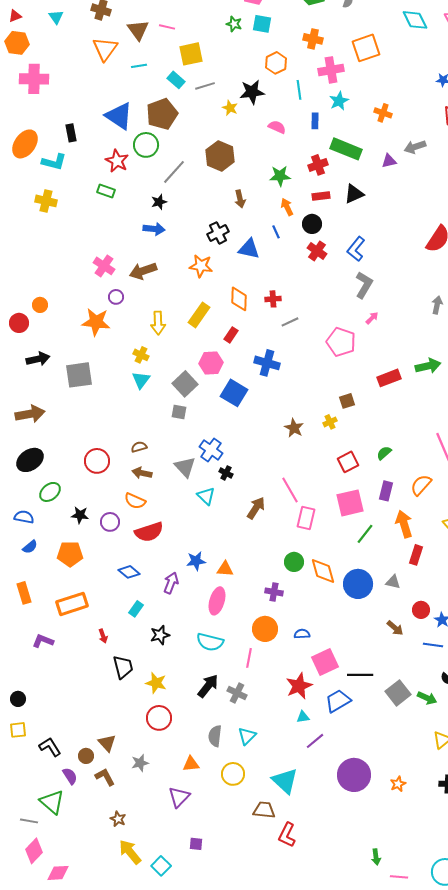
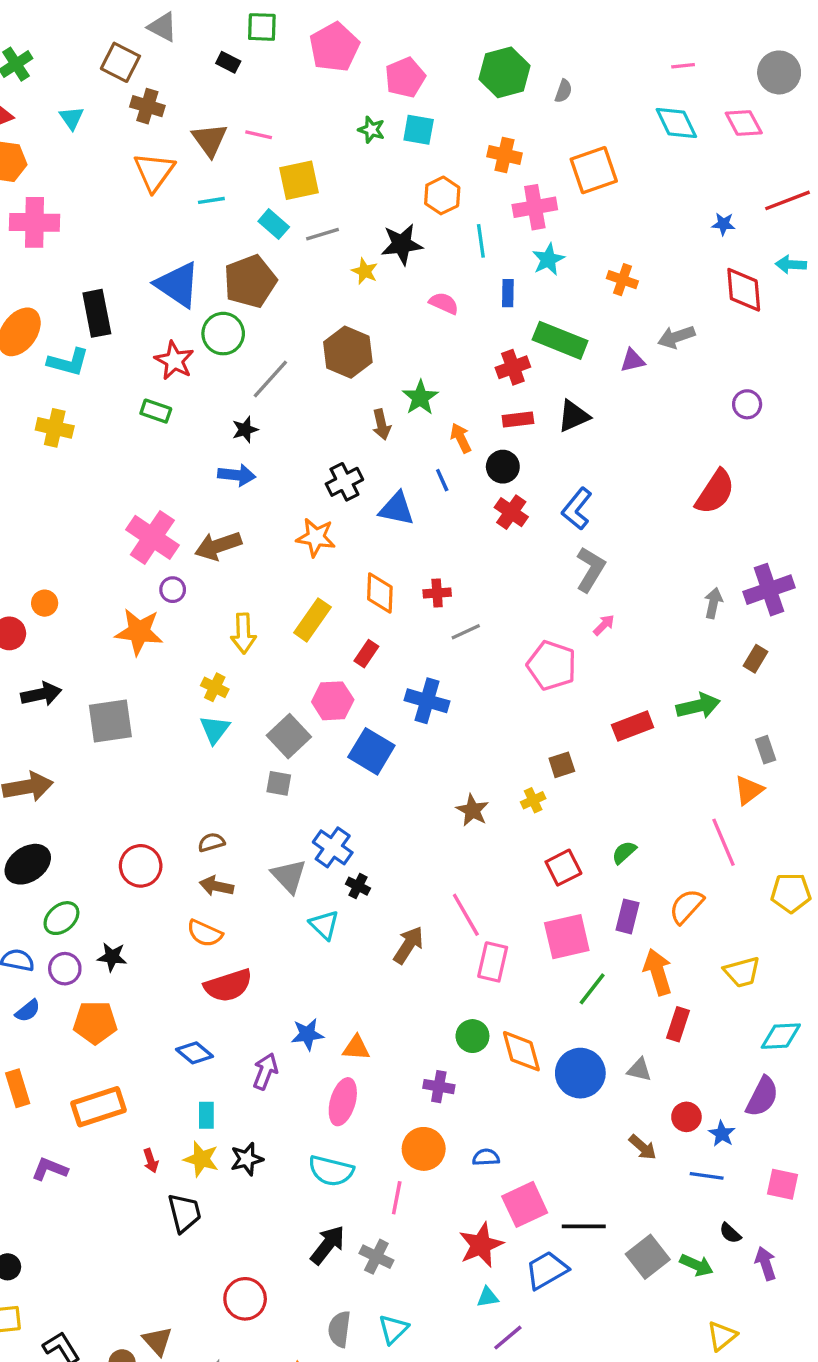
black rectangle: (71, 133) -> (97, 313), size x1.5
green star: (280, 176) -> (420, 398), moved, turned -30
pink cross: (104, 266) -> (152, 537), size x1.4
purple circle: (110, 522) -> (65, 969), moved
cyan rectangle: (136, 609) -> (206, 1115), turned -35
yellow star: (156, 683) -> (201, 1159), moved

